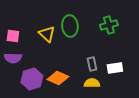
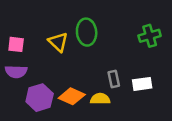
green cross: (109, 25) -> (150, 36), moved
yellow semicircle: (92, 83) -> (100, 99), moved

